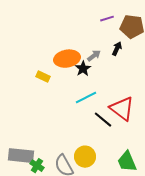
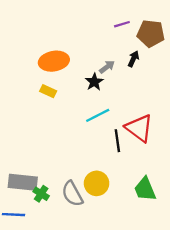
orange ellipse: (67, 59) -> (54, 61), moved
black line: (103, 120) -> (117, 141), turned 42

